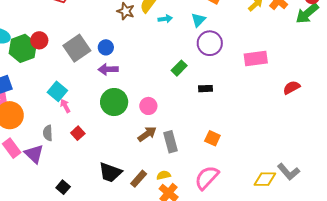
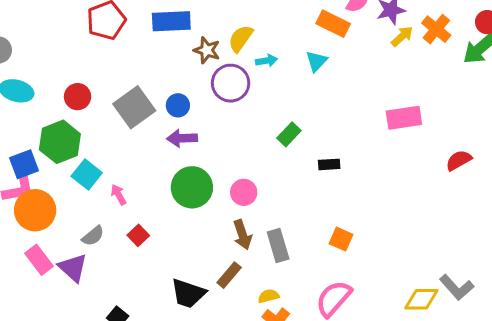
purple circle: (210, 43) -> (231, 83), moved
green hexagon: (23, 48) -> (60, 142), moved
cyan square: (57, 91) -> (87, 174), moved
gray semicircle: (48, 133) -> (93, 236), turned -126
brown arrow: (147, 134) -> (242, 235), turned 108
brown rectangle: (139, 179) -> (229, 275), moved

